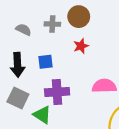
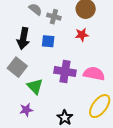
gray cross: (52, 24) -> (54, 17), moved
purple cross: (57, 92) -> (65, 72), moved

